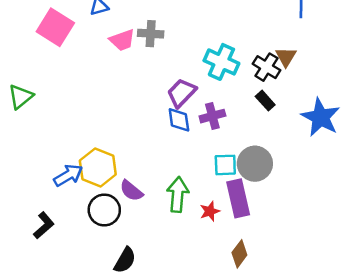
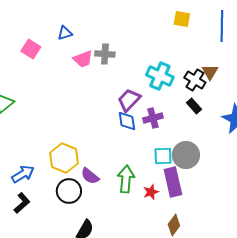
pink square: (55, 27) -> (31, 49), size x0.7
blue arrow: (68, 175) -> (23, 174), moved

